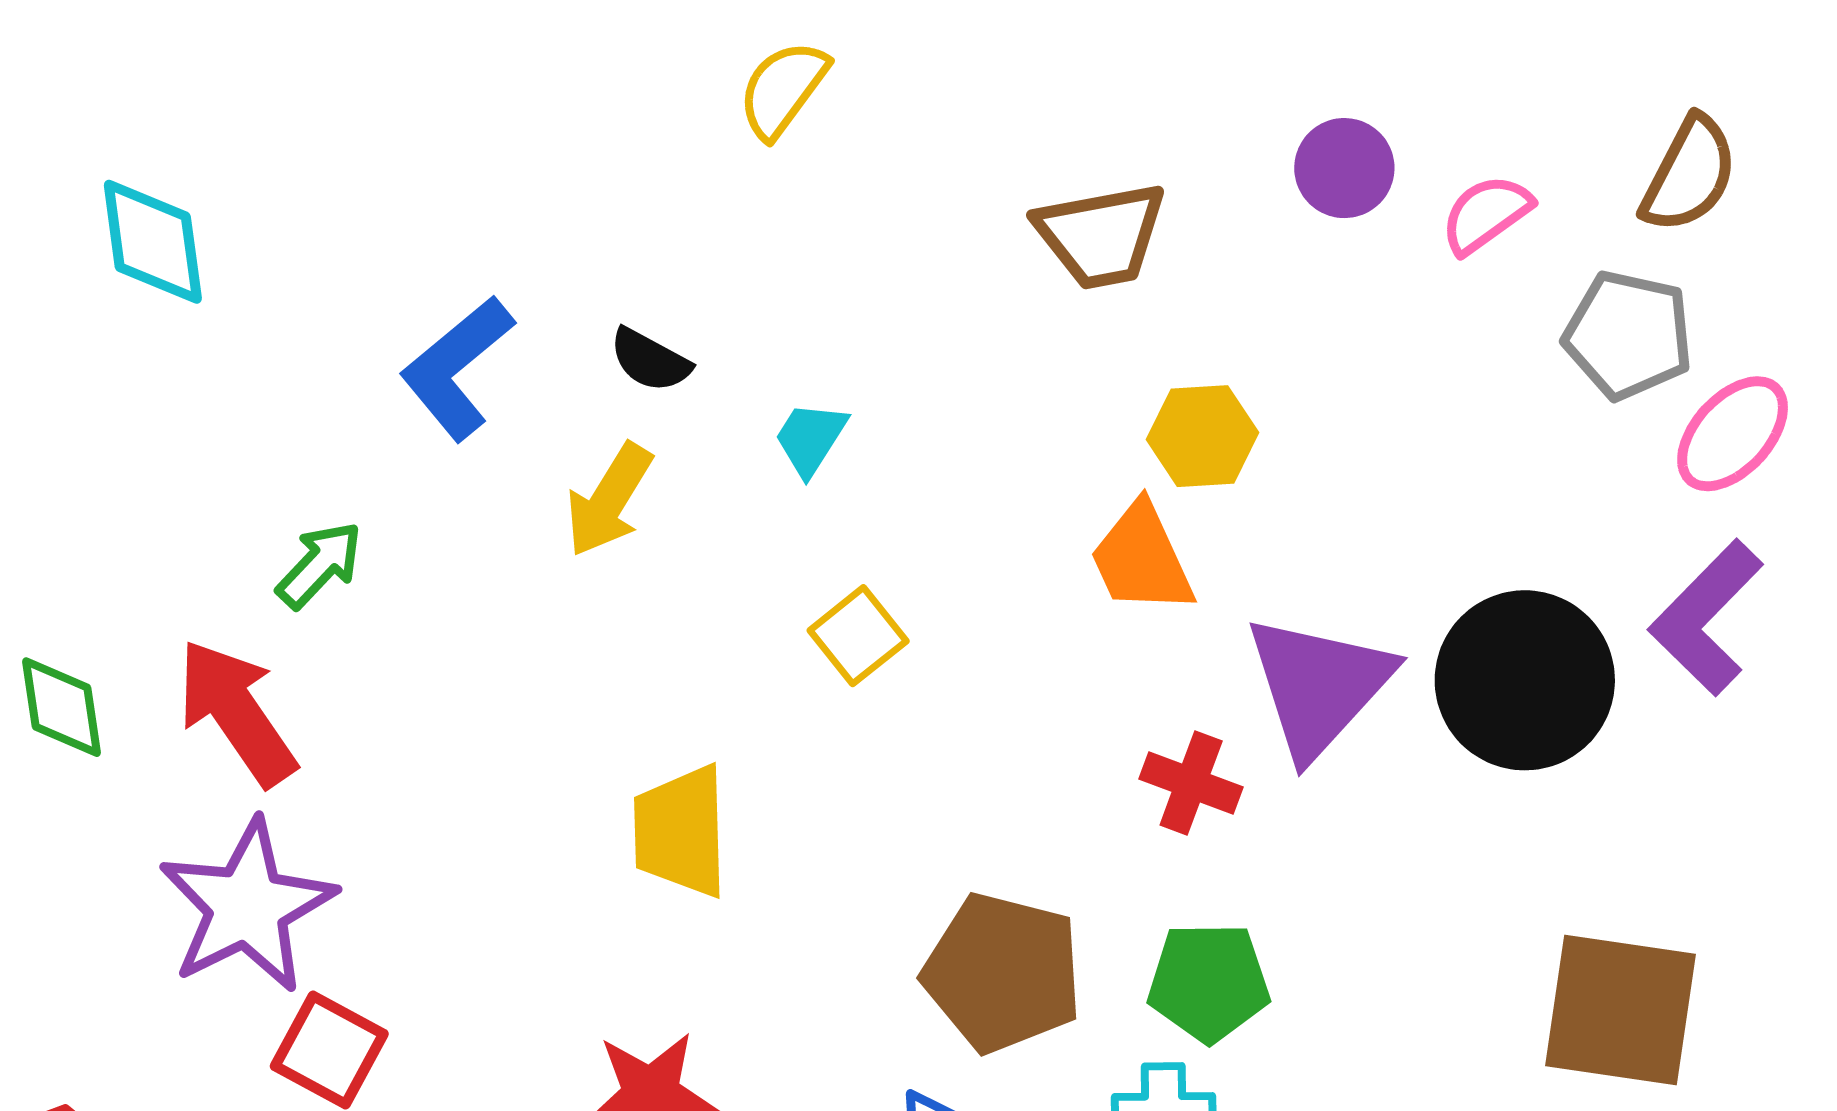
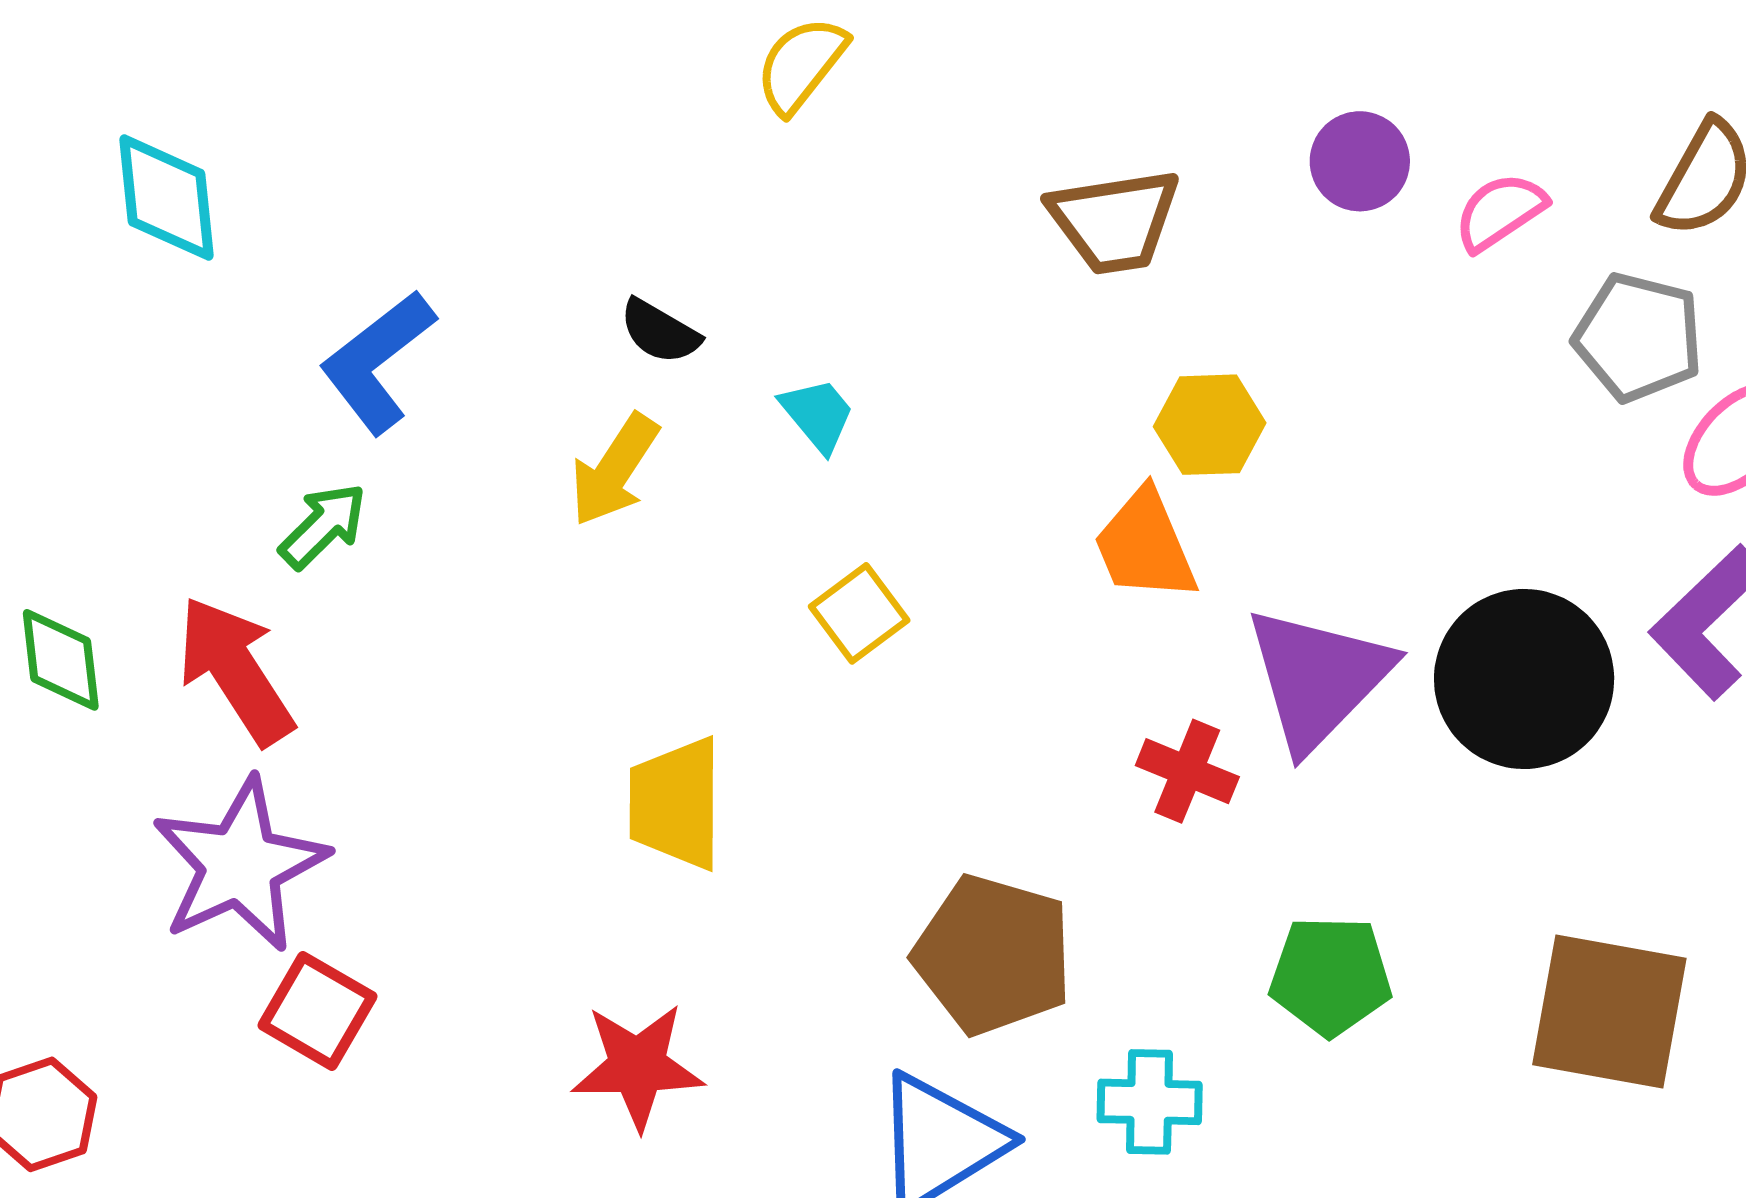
blue L-shape: (457, 368) -> (377, 362), moved
cyan trapezoid: (810, 438) -> (818, 415), turned 106
green pentagon: (1209, 982) -> (1331, 976), moved

